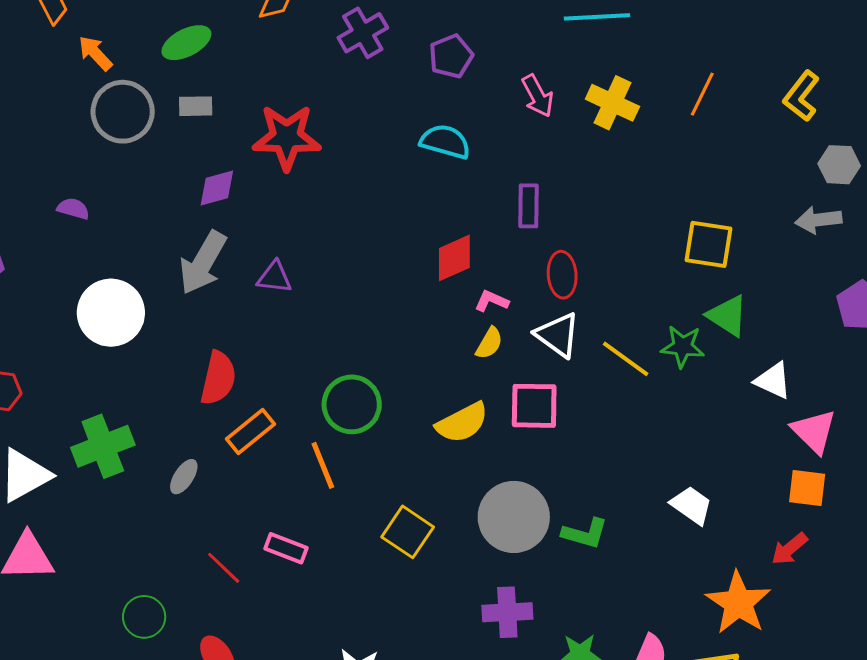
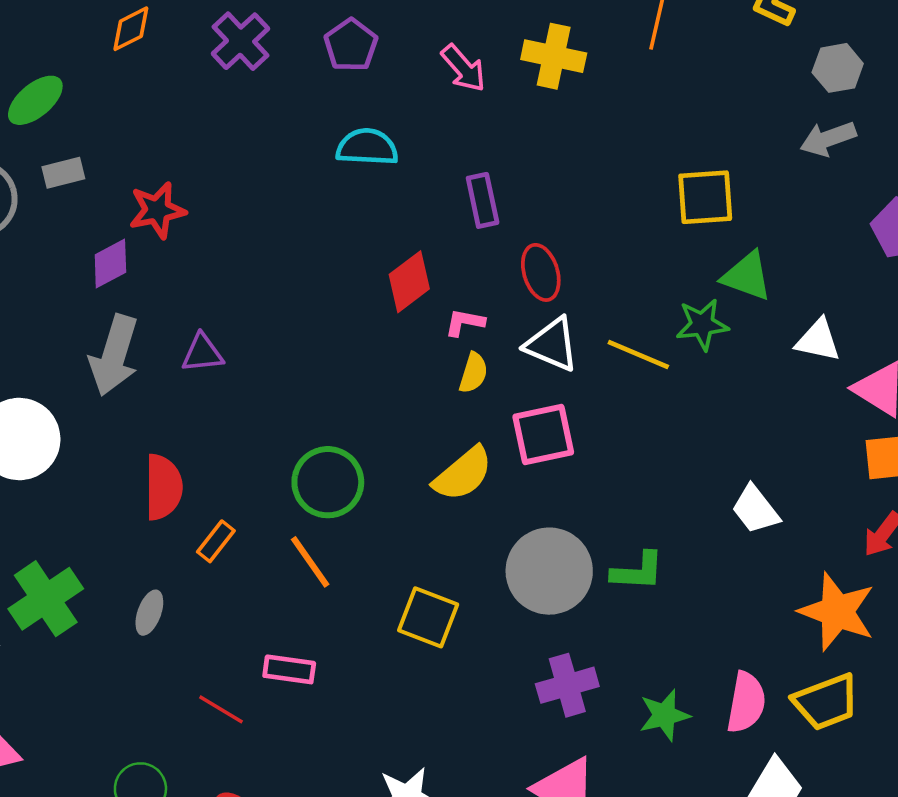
red star: (287, 137) -> (157, 210), moved, size x0.7
orange rectangle: (251, 431) -> (216, 541), size x0.7
white trapezoid: (691, 505) -> (755, 509), turned -150

